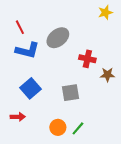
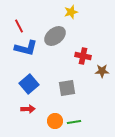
yellow star: (105, 12) -> (71, 12), moved
red arrow: (18, 117) -> (28, 109), moved
green line: (78, 128) -> (74, 122), turned 40

